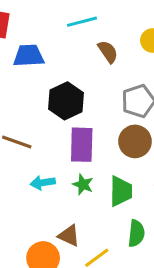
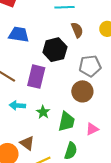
blue trapezoid: (29, 56) -> (19, 34), moved
black hexagon: (66, 101) -> (55, 50), moved
purple rectangle: (82, 145) -> (36, 77), moved

